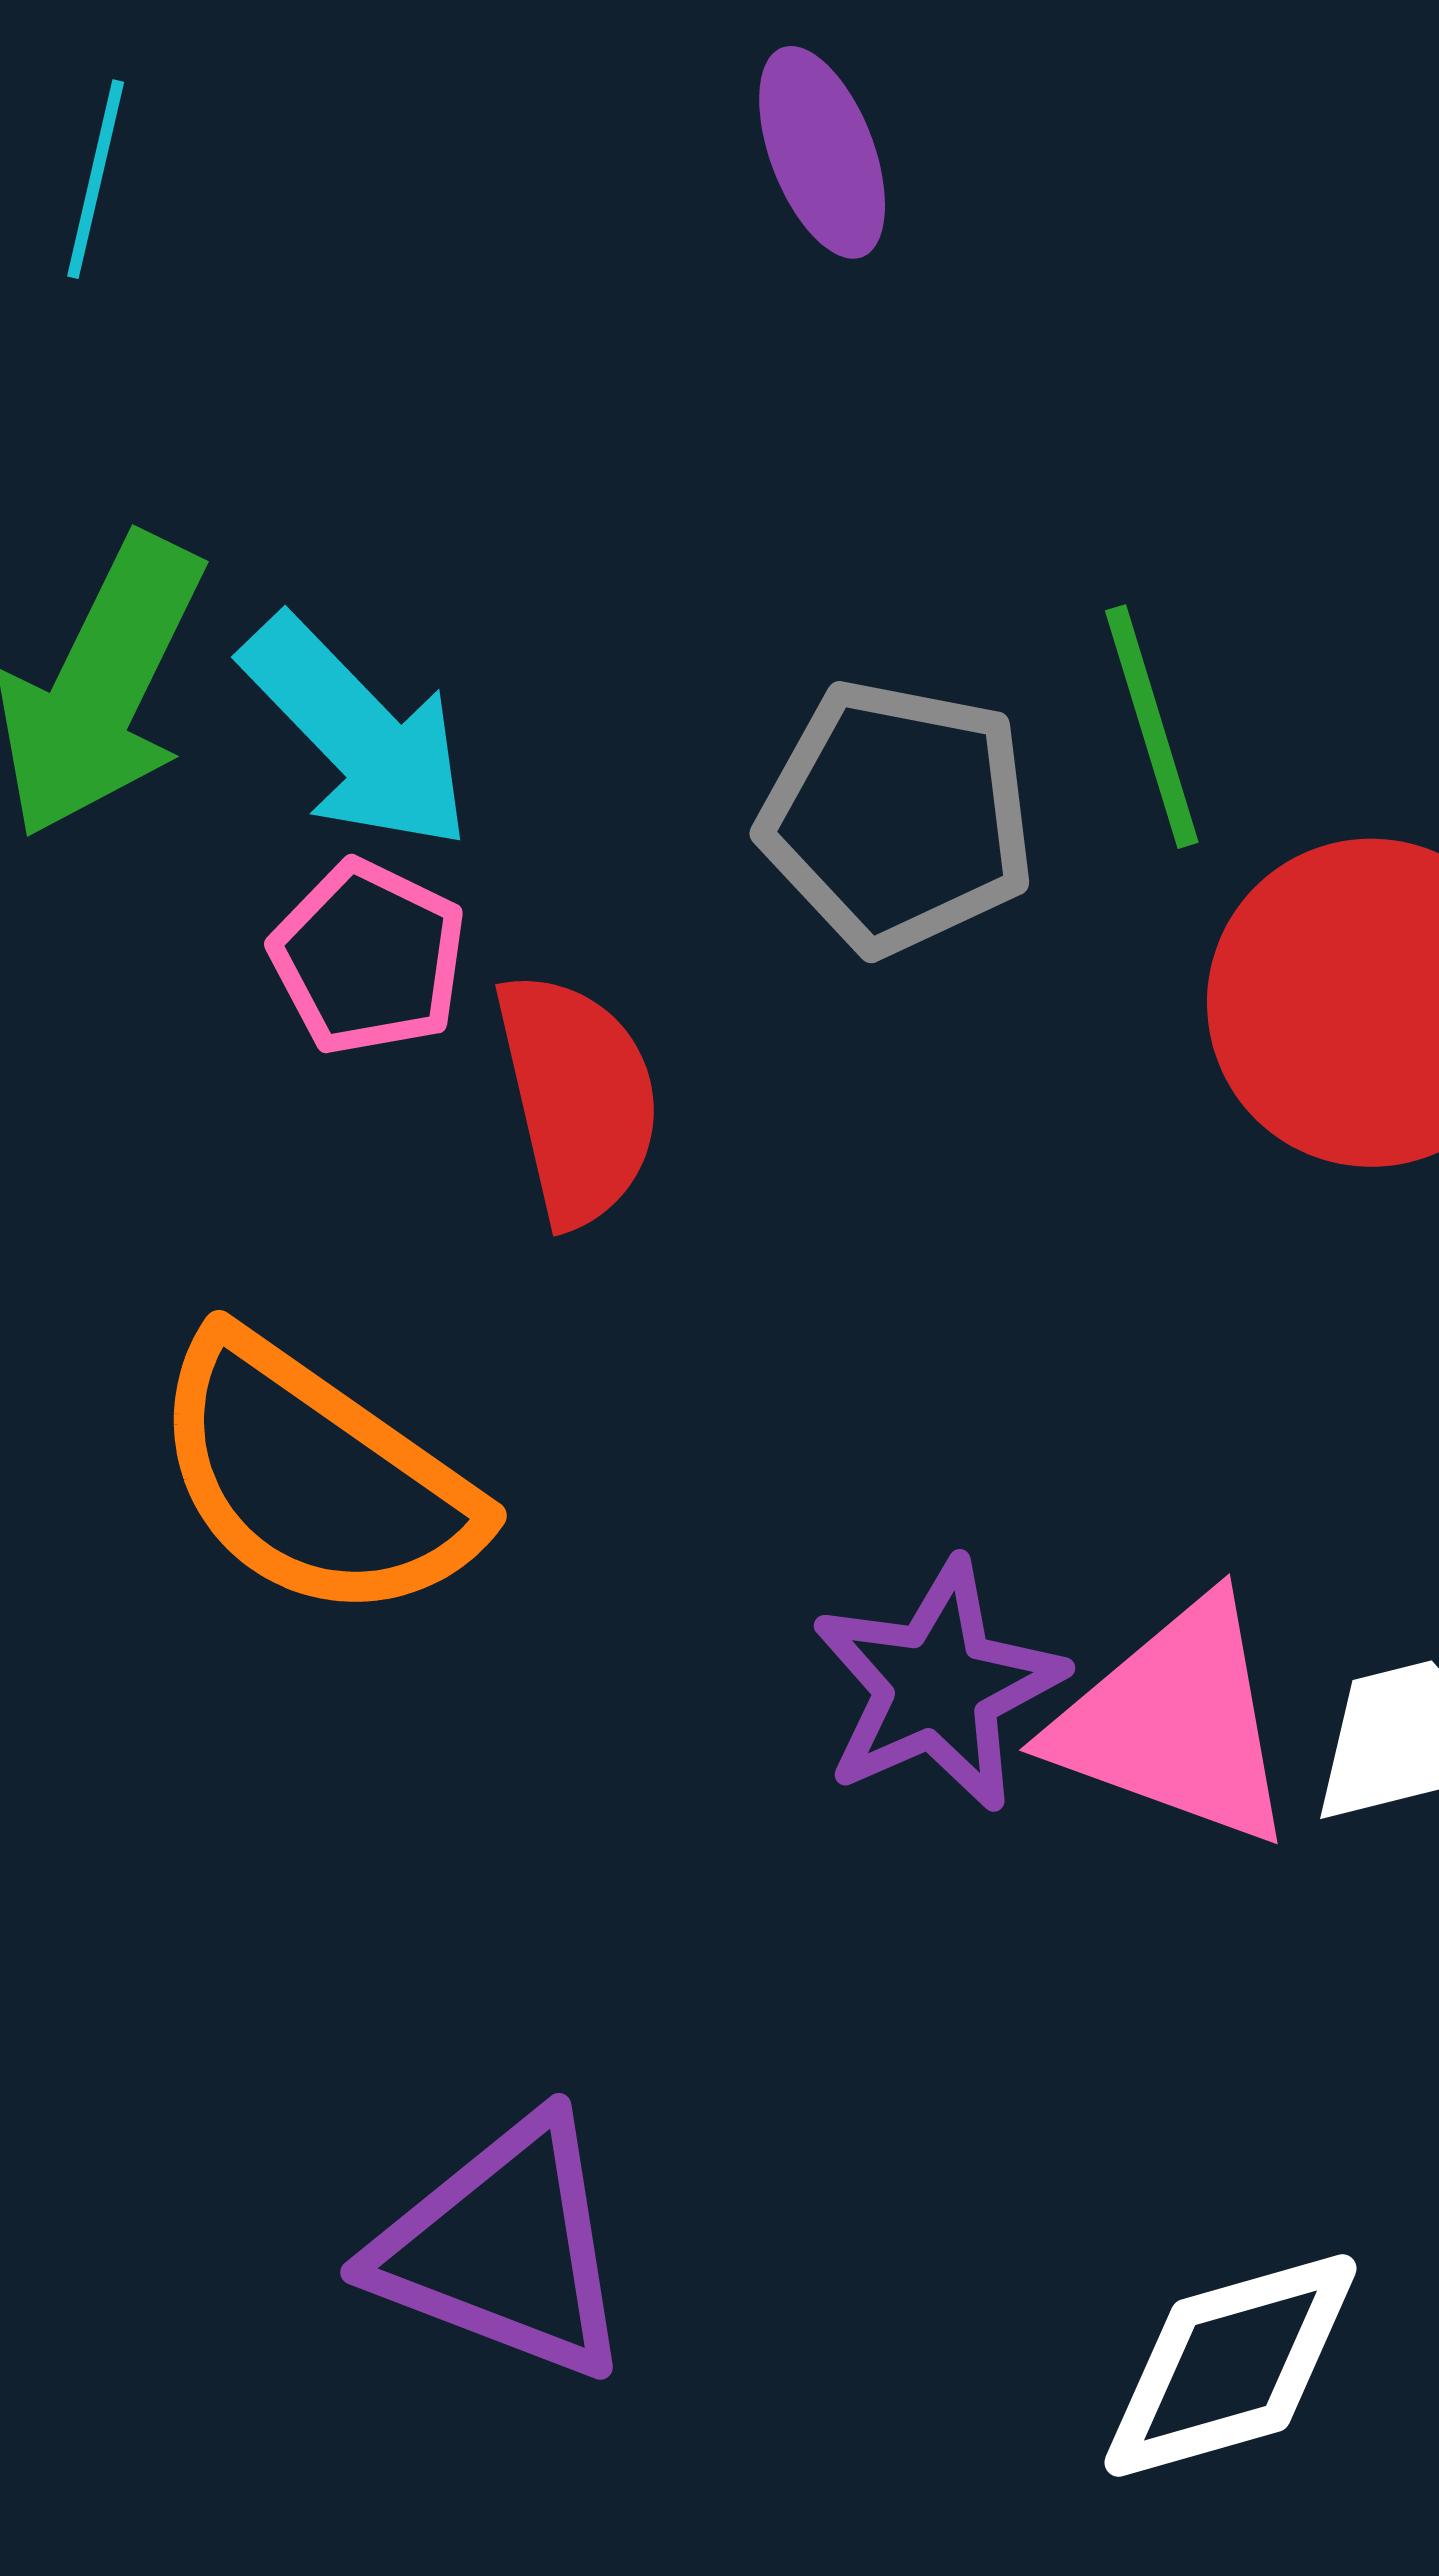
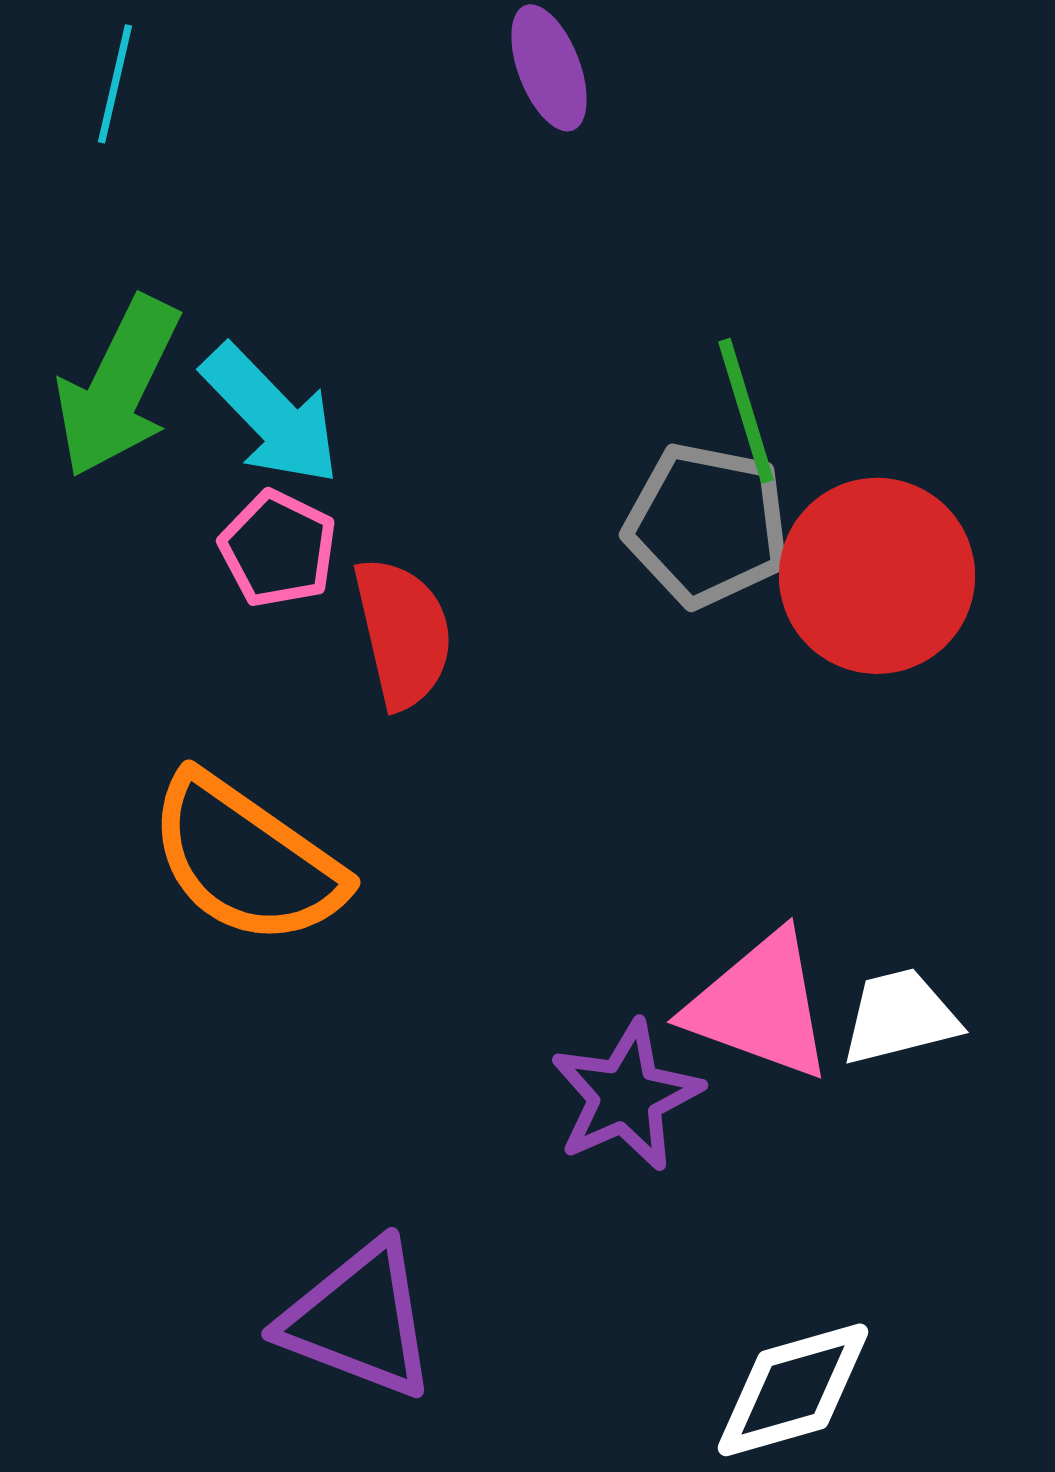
gray pentagon: (897, 817) -> (707, 525), moved
purple star: (938, 1686) -> (626, 1096), moved

